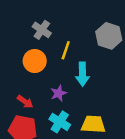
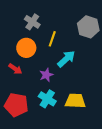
cyan arrow: (82, 74) -> (66, 59), turned -132
red arrow: (25, 102) -> (15, 69), moved

